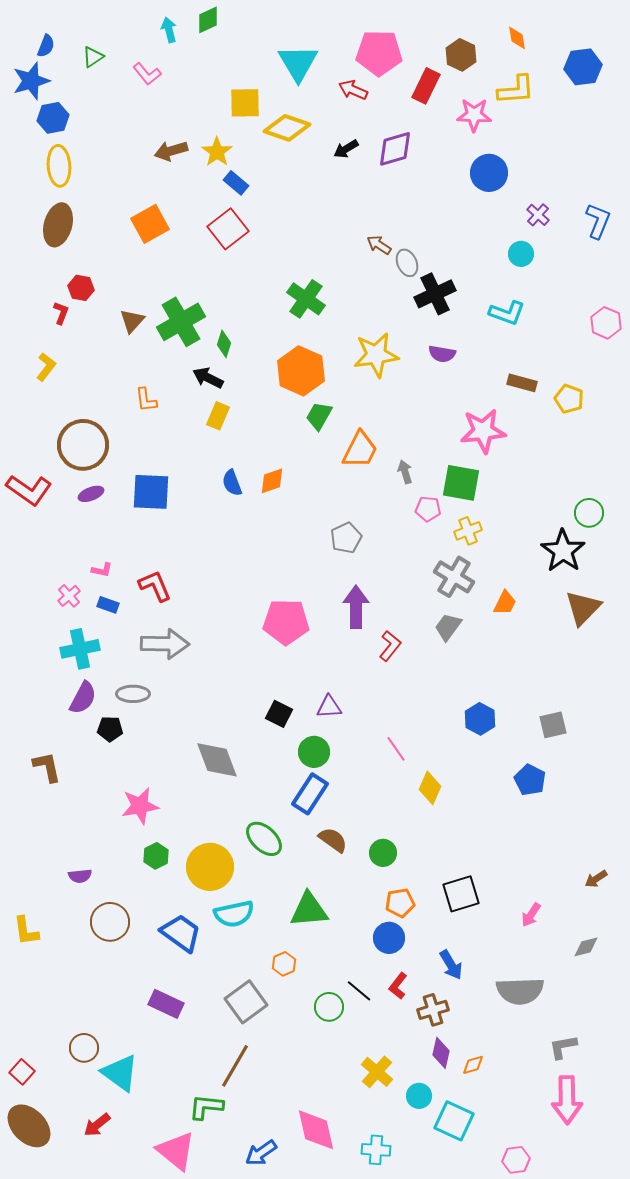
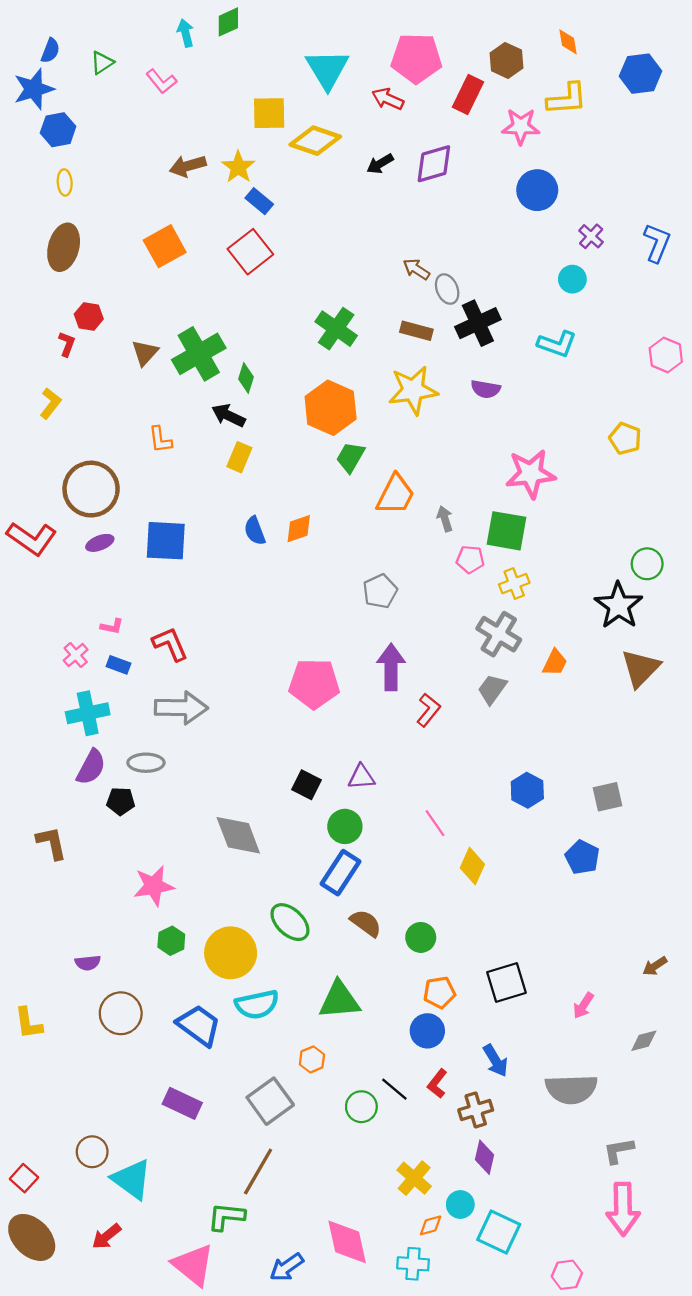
yellow ellipse: (59, 166) -> (65, 182), size x0.6
brown rectangle: (522, 383) -> (416, 331), moved
orange diamond: (473, 1065) -> (431, 1225), moved

